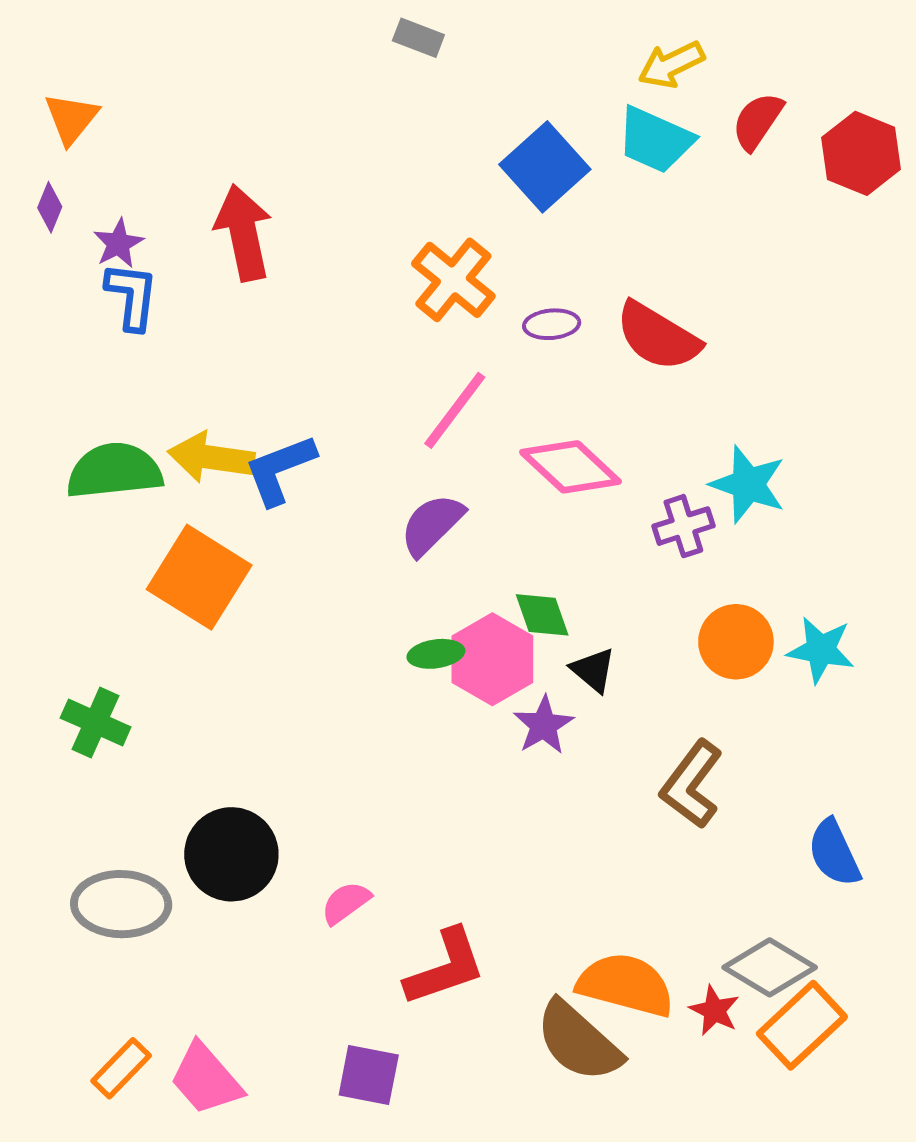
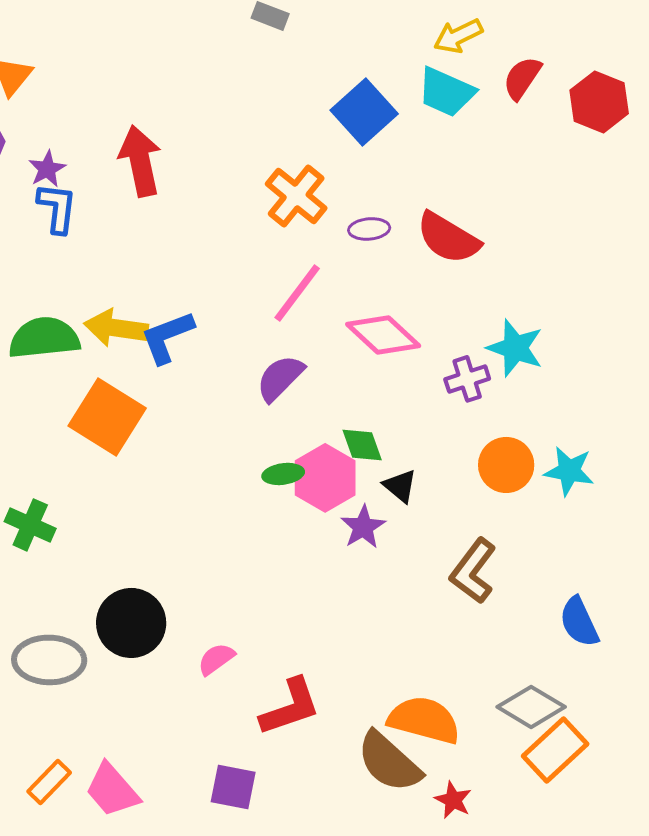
red star: (714, 1010) -> (453, 800), moved

